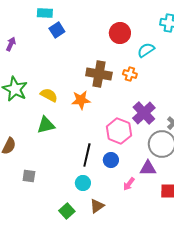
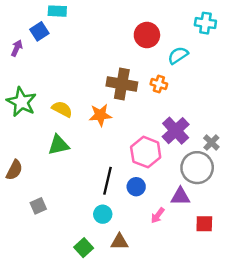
blue square: (57, 30) -> (39, 31), moved
gray square: (29, 176) -> (38, 206), turned -32
brown triangle: (97, 206) -> (119, 242), turned 35

